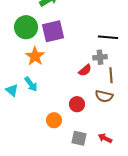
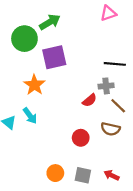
green circle: (26, 27) -> (24, 39), moved
brown line: (111, 75) -> (118, 106), turned -42
orange circle: (54, 120) -> (55, 173), moved

